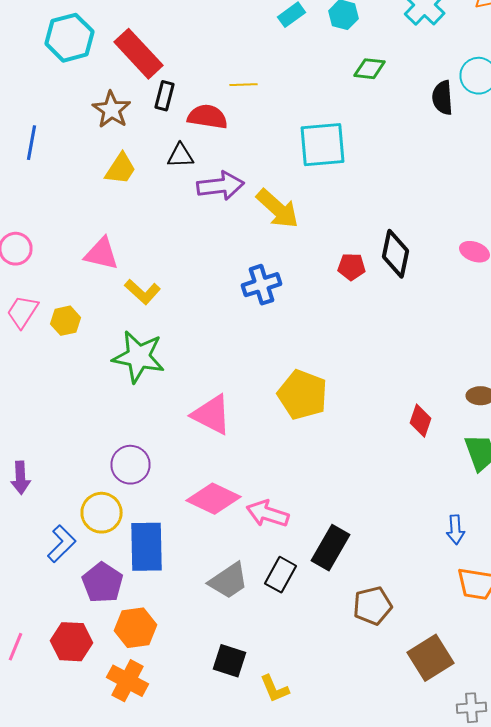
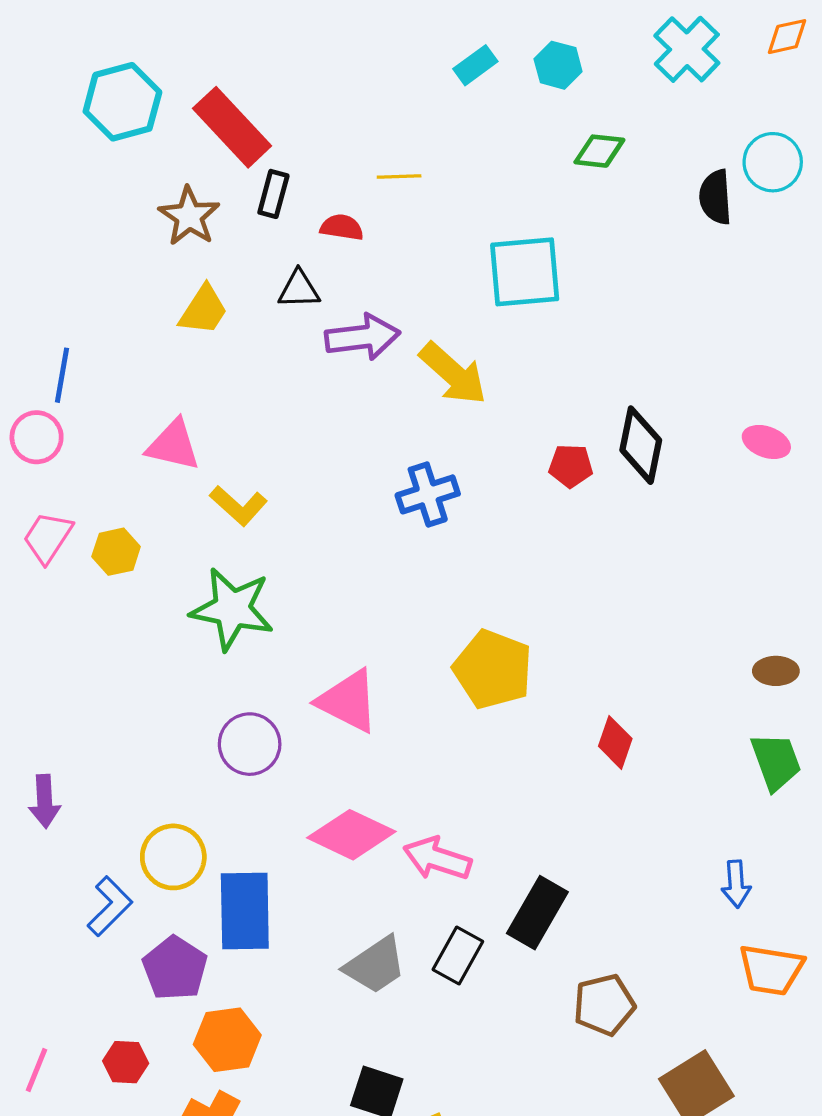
red semicircle: (208, 117) -> (342, 227), size x0.7
blue line: (32, 143) -> (62, 375), moved
red diamond: (420, 421) -> (615, 742), moved
purple circle: (130, 465) -> (250, 744), moved
red hexagon: (72, 642) -> (126, 1062), size x0.7

